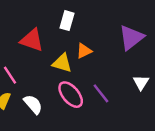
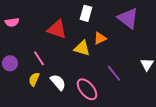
purple triangle: (131, 38) -> (128, 18), moved, turned -45
pink ellipse: (71, 95) -> (87, 89), moved

